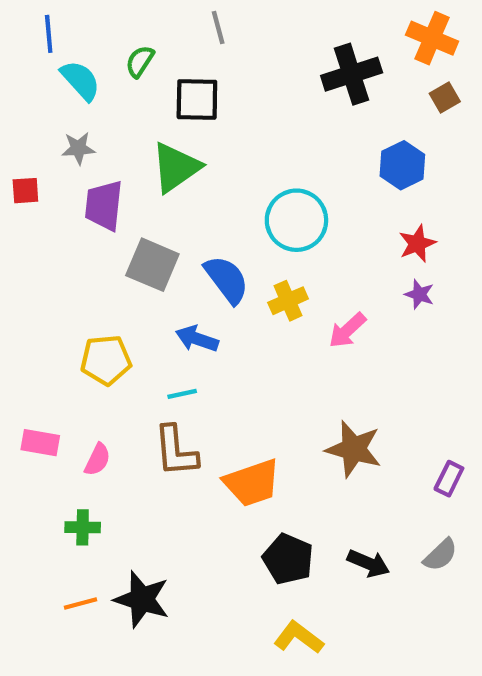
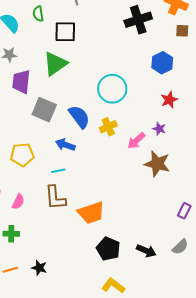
green semicircle: (140, 61) -> (38, 14), turned -42
brown square: (445, 97) -> (182, 31), turned 32
purple star: (419, 294) -> (159, 129), moved
brown star: (354, 449) -> (157, 164), moved
black star: (142, 599) -> (39, 268), size x0.6

